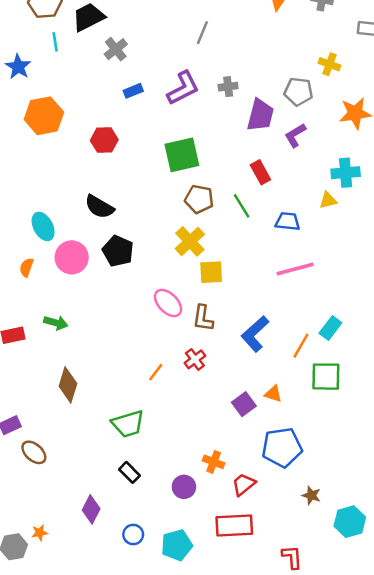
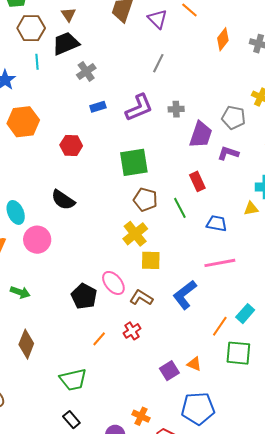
purple L-shape: (295, 135) -> (228, 153), turned 45
black pentagon: (118, 251) -> (84, 296), moved
brown L-shape: (203, 318) -> (141, 298), turned 110
blue L-shape: (255, 334) -> (185, 295), moved

